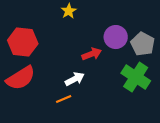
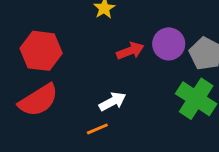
red arrow: (92, 54) -> (130, 51), moved

